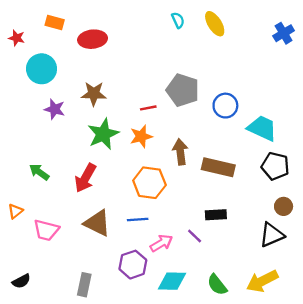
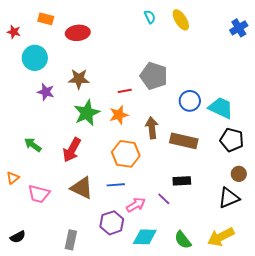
blue circle: (225, 106) -> (190, 101), moved

